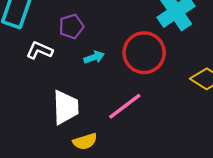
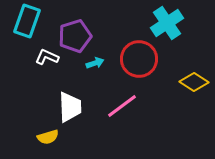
purple pentagon: (71, 27) -> (75, 36), size x1.5
yellow semicircle: (85, 141) -> (48, 137), moved

